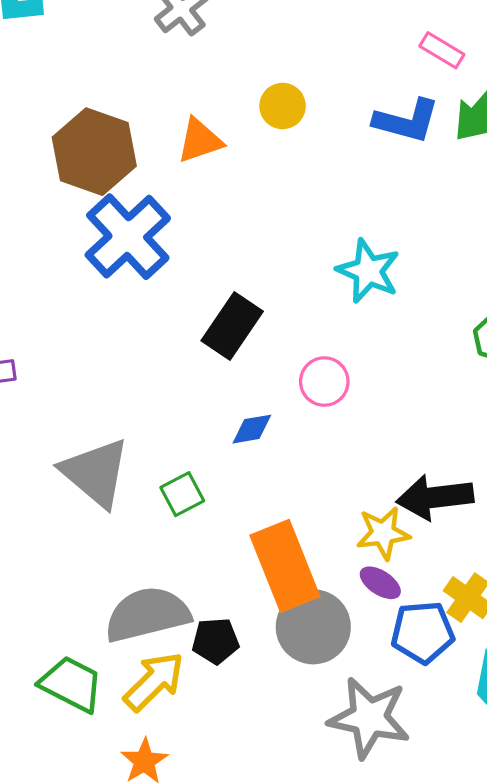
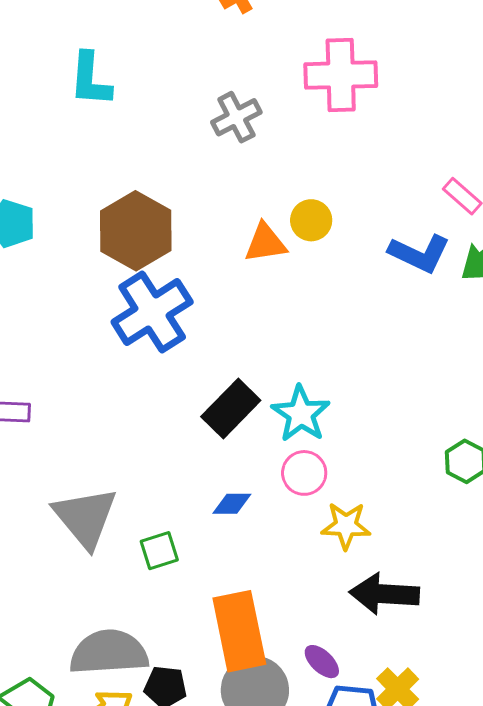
orange triangle: (200, 141) -> (265, 243), moved
cyan star: (368, 271) -> (301, 414), moved
yellow star: (383, 533) -> (346, 526), moved

